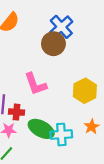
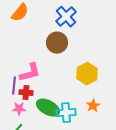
brown circle: (53, 44) -> (57, 43), moved
pink L-shape: (36, 84) -> (30, 73), moved, turned -85

